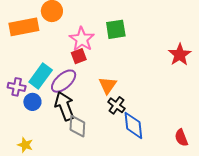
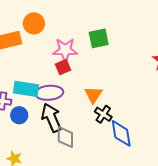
pink star: (82, 39) -> (65, 50), turned -30
cyan rectangle: (41, 76) -> (26, 89), turned 65
purple ellipse: (64, 81) -> (49, 93), turned 40

